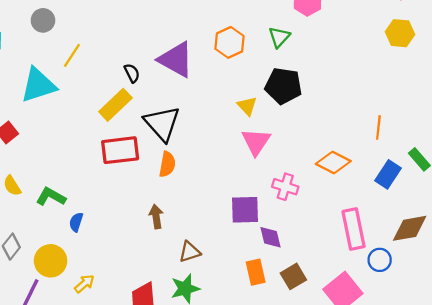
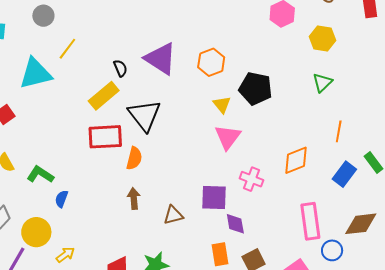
yellow hexagon: (400, 33) -> (323, 38), moved
green triangle: (279, 37) -> (322, 83), moved
orange hexagon: (229, 42) -> (211, 62), moved
orange diamond: (333, 162) -> (296, 160), turned -52
orange semicircle: (167, 164) -> (134, 158), moved
brown triangle: (190, 252) -> (173, 215), moved

